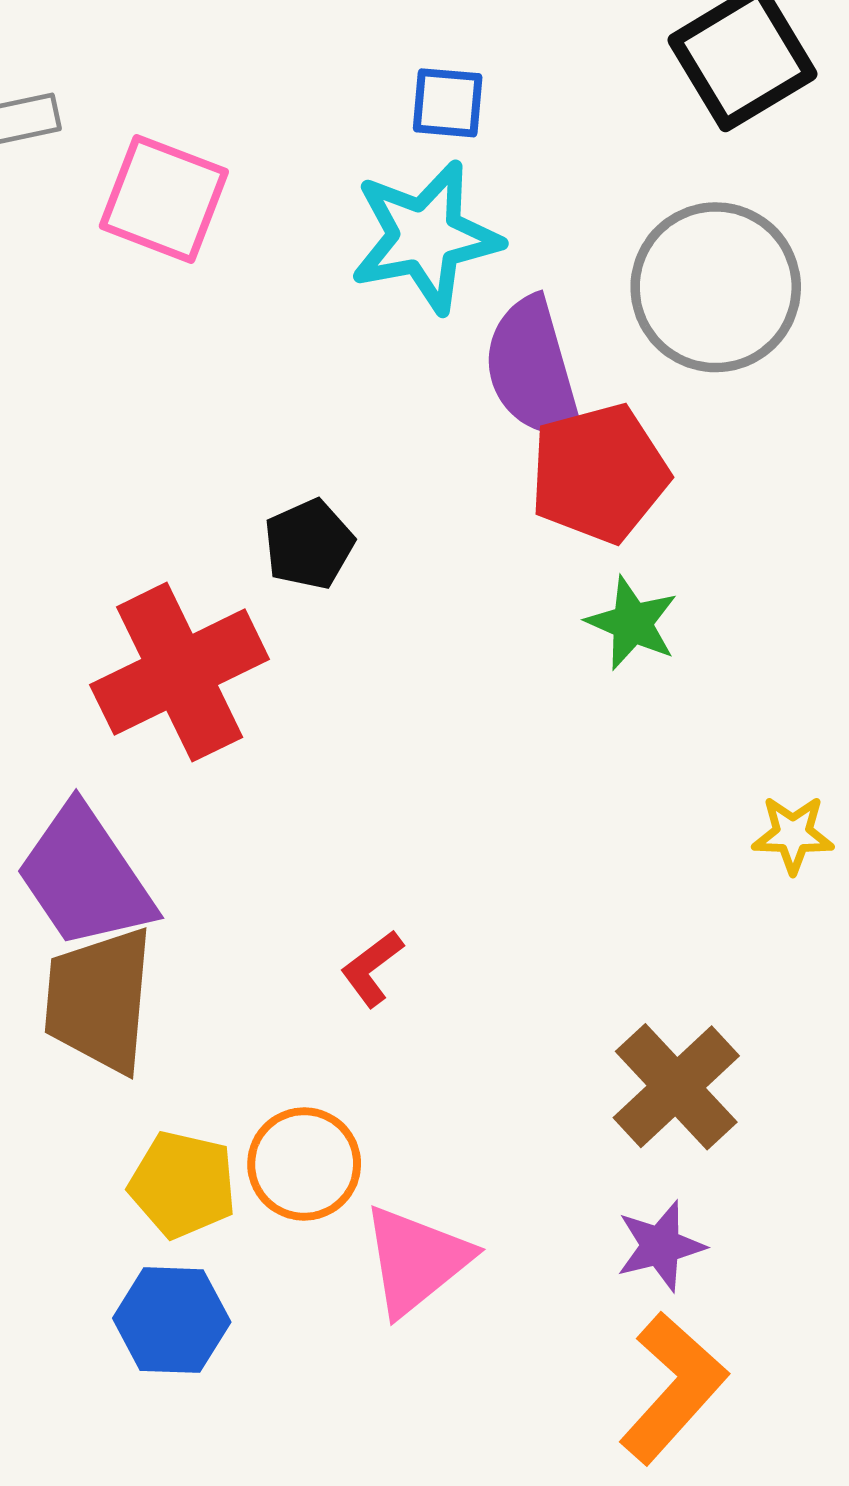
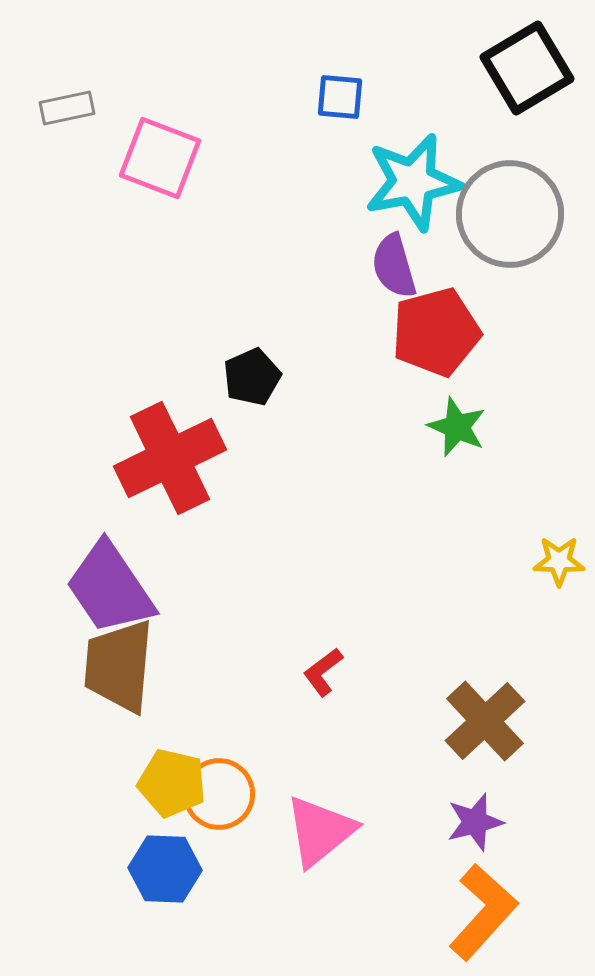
cyan star: (426, 237) -> (413, 182), moved
purple semicircle: (533, 369) -> (394, 266), size x0.7
red L-shape: (372, 968) -> (323, 672), moved
orange circle: (304, 1164) -> (219, 794), moved

